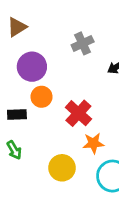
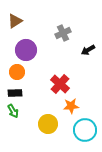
orange circle: (42, 97) -> (17, 72), moved
black rectangle: (17, 115) -> (15, 93), moved

